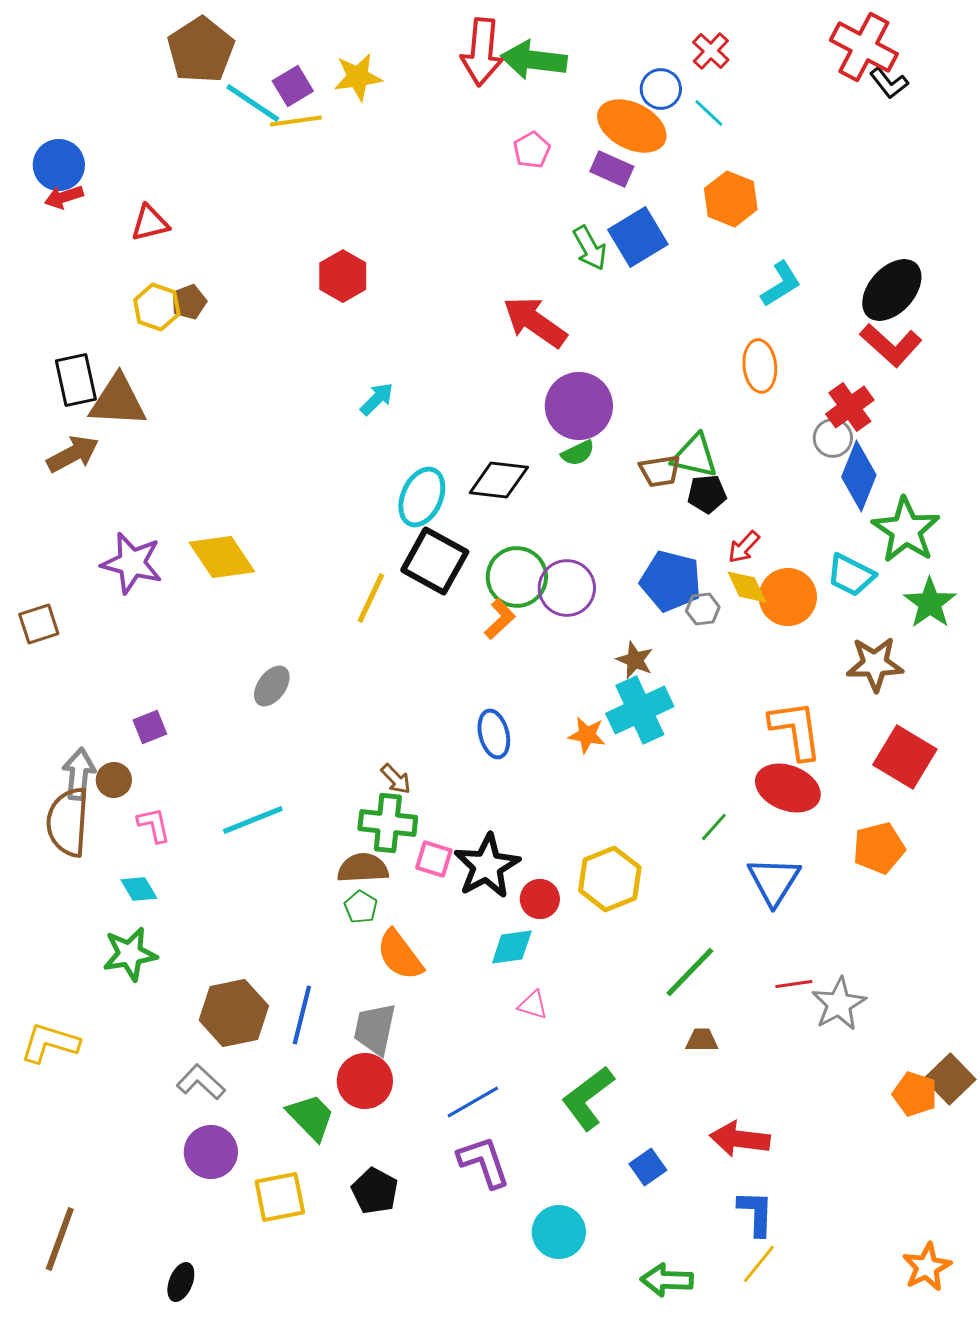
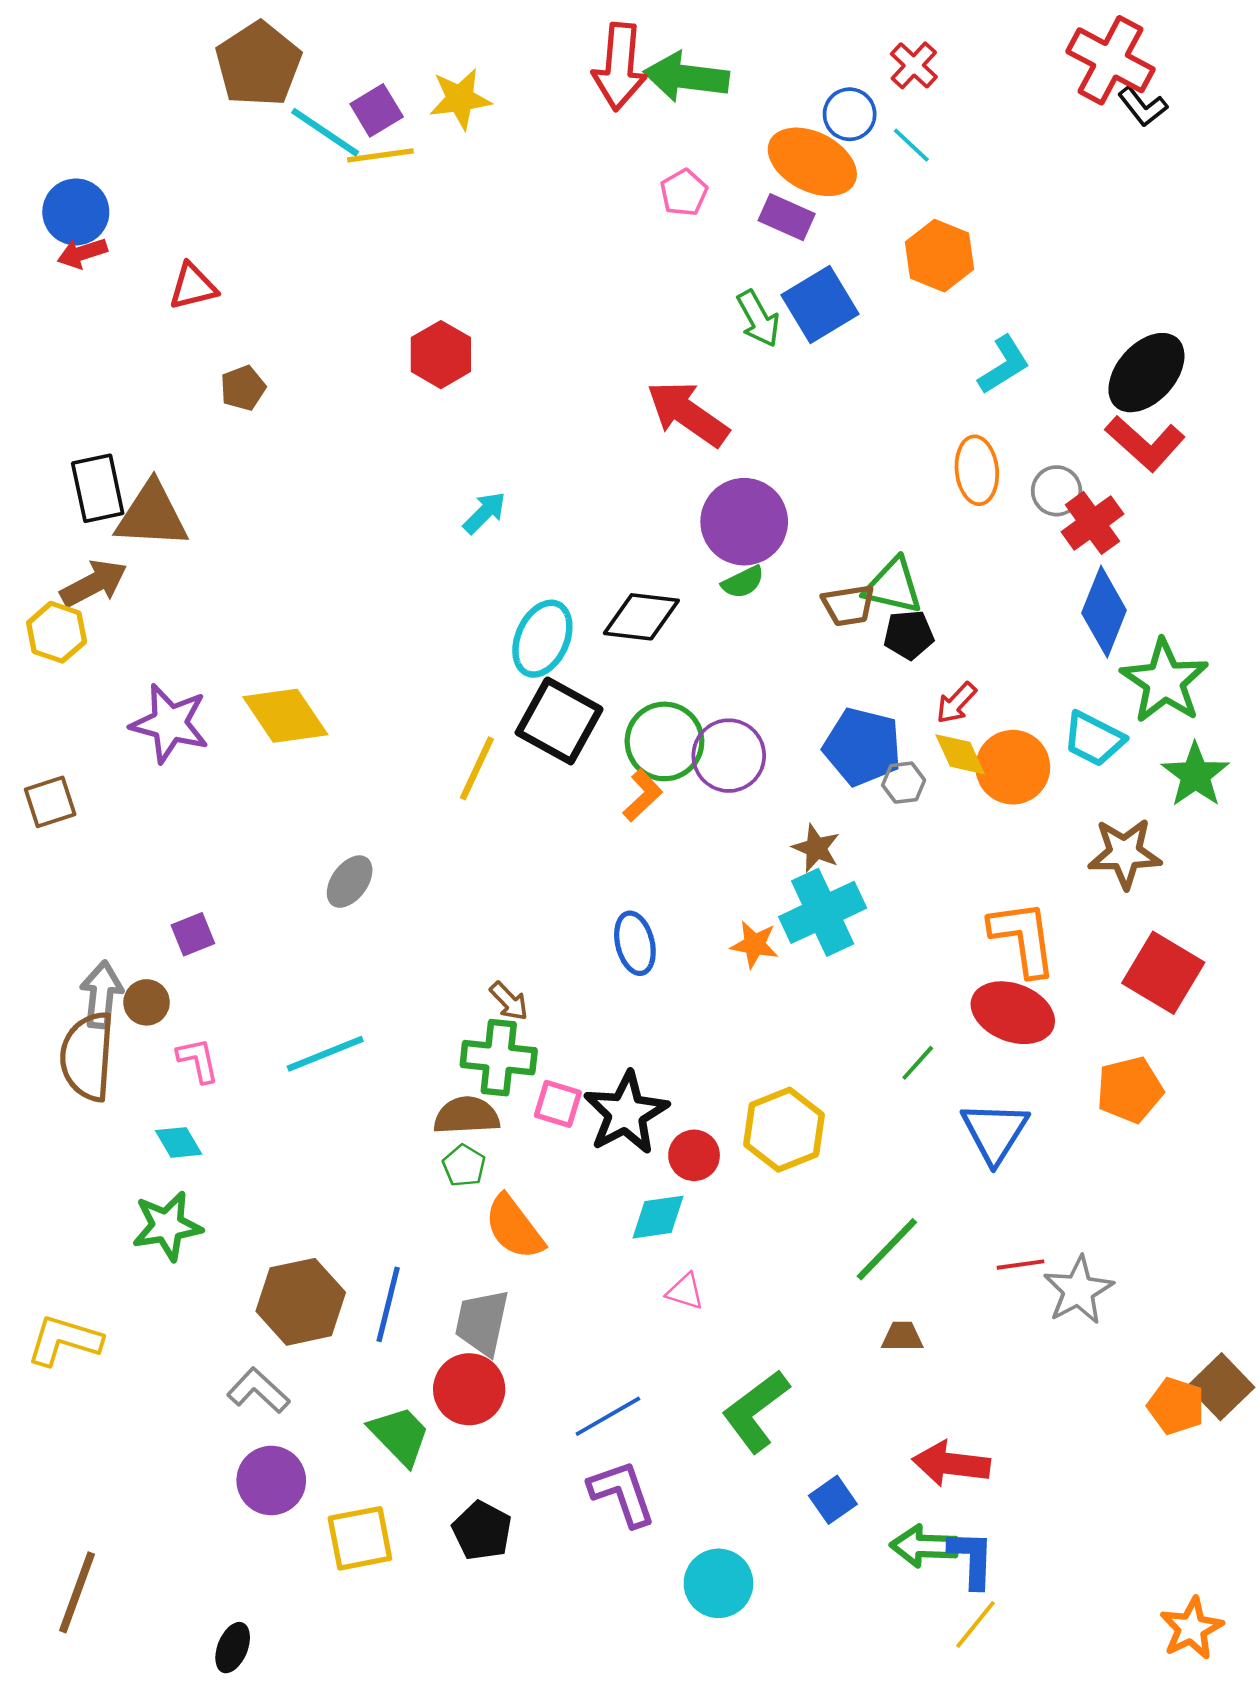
yellow hexagon: (157, 307) -> (57, 632), moved
gray circle: (833, 438) -> (1057, 491), moved
green arrow: (667, 1280) -> (924, 1546), moved

